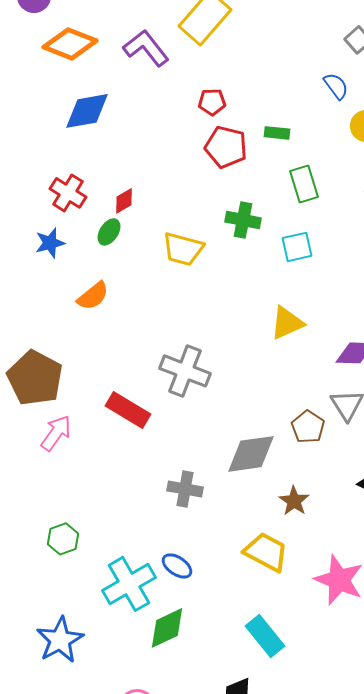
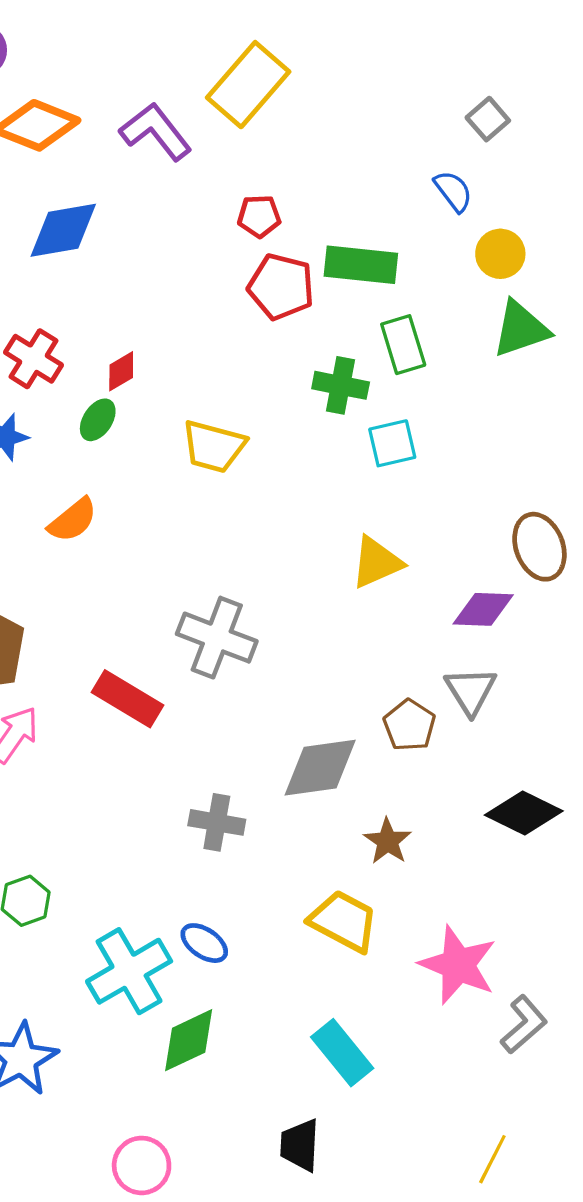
green rectangle: (277, 133) -> (361, 265), size x1.8
green cross: (243, 220) -> (341, 385), moved

